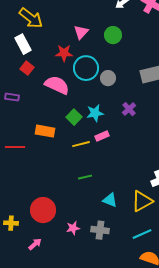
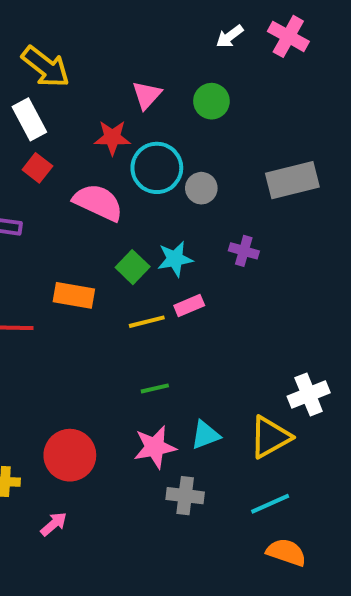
purple cross: (129, 109) -> (244, 251), turned -32
cyan triangle: (110, 200) -> (205, 435), turned -42
pink star: (73, 228) -> (155, 447), moved, size x1.5

